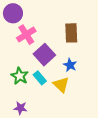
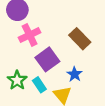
brown rectangle: (71, 33) -> (80, 39), turned -48

